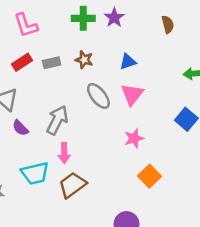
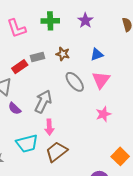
green cross: (83, 18) -> (50, 21), moved
red rectangle: (22, 62) -> (20, 67), moved
orange square: (150, 176) -> (120, 156), moved

